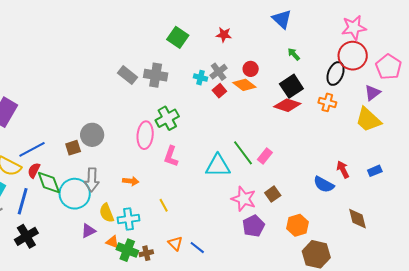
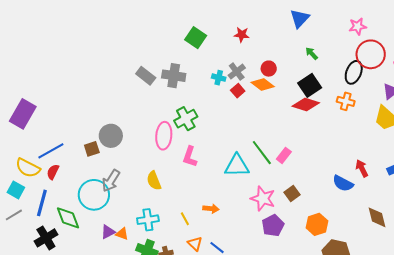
blue triangle: (282, 19) -> (300, 18), turned 30
pink star: (354, 28) -> (358, 26), moved, size x0.7
gray arrow: (92, 180) -> (111, 181), turned 30
orange arrow: (131, 181) -> (211, 209), moved
green diamond: (49, 182) -> (68, 218), moved
yellow line: (164, 205) -> (185, 219), moved
yellow semicircle: (107, 213) -> (154, 181), moved
orange triangle: (112, 242) -> (122, 234), moved

